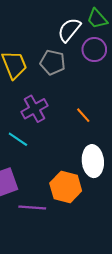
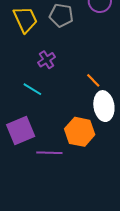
purple cross: (35, 109) -> (47, 60), size x0.7
orange line: (83, 115) -> (93, 80), moved

